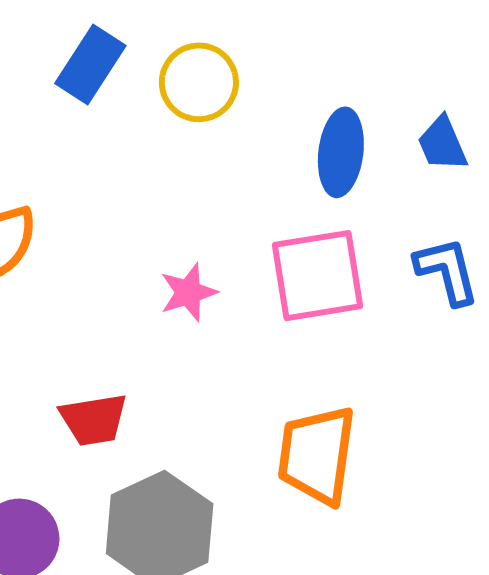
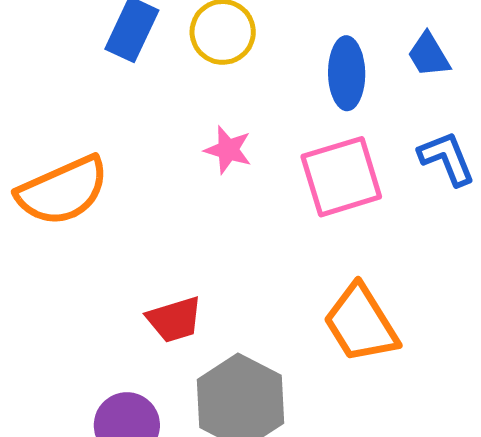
pink star: (188, 292) -> (228, 150), moved, turned -30
orange trapezoid: (317, 455) -> (361, 324), turned -32

